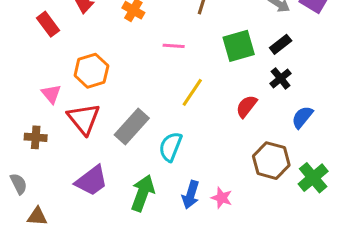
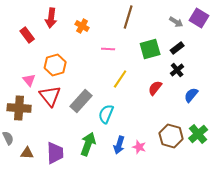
brown cross: (36, 137) -> (19, 108), size x1.6
brown hexagon: (271, 161) -> (171, 136), moved
purple trapezoid: (91, 181) -> (55, 153), moved, turned -55
brown triangle: (37, 216) -> (27, 153), moved

